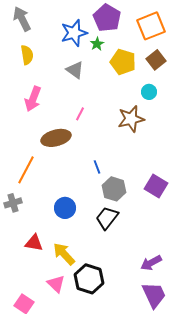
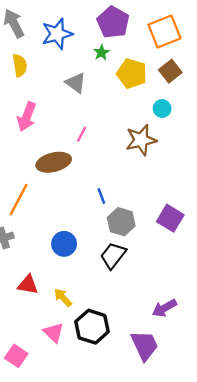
blue star: (74, 33) -> (57, 34), moved
yellow arrow: (64, 254) -> (63, 298), size x0.7
purple trapezoid: (154, 295) -> (145, 345), moved

